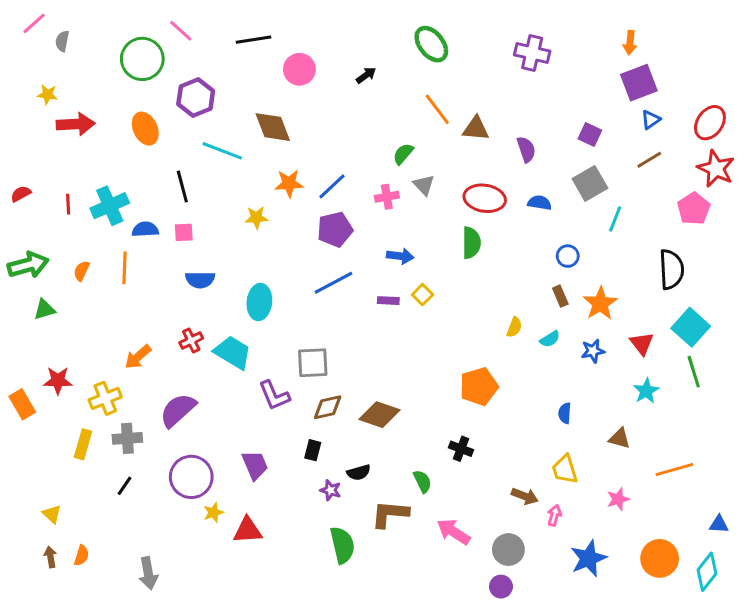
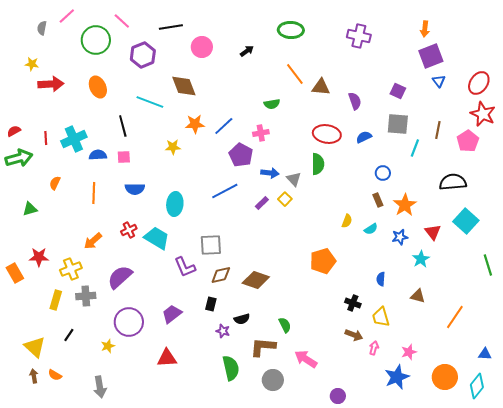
pink line: (34, 23) -> (67, 16), moved
green ellipse: (431, 44) -> (291, 30), turned -50
purple hexagon: (196, 97) -> (143, 55), moved
blue triangle: (651, 120) -> (439, 81), turned -32
green semicircle: (403, 154) -> (272, 104), turned -140
brown line: (649, 160) -> (438, 130), moved, turned -48
gray square: (590, 183) -> (398, 124), turned 35
gray triangle: (424, 185) -> (294, 179), moved
blue semicircle: (540, 203) -> (364, 137), turned -35
purple pentagon: (335, 229) -> (241, 155), moved, turned -30
green arrow: (28, 265) -> (19, 158), moved
orange line: (125, 268) -> (94, 193), moved
black semicircle: (671, 269) -> (453, 182), turned -92
purple rectangle: (388, 301) -> (262, 203), turned -48
green line: (694, 372) -> (488, 265), moved
cyan star: (646, 391) -> (421, 259), moved
black cross: (461, 449) -> (353, 303), moved
purple trapezoid: (255, 465) -> (172, 314), turned -105
orange line: (674, 469) -> (455, 317), turned -40
black line: (125, 486) -> (69, 335), moved
pink star: (618, 499) -> (409, 352), moved
yellow star: (213, 512) -> (108, 346), moved
yellow triangle: (52, 514) -> (35, 347), size x1.6
gray circle: (508, 550) -> (273, 380), moved
orange semicircle: (82, 555) -> (55, 375), turned 104

